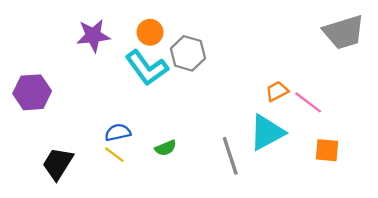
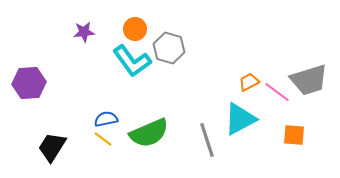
gray trapezoid: (344, 32) -> (309, 80), moved
purple star: (93, 36) -> (84, 32), size x0.7
green semicircle: (166, 148) -> (149, 133), size x2.0

